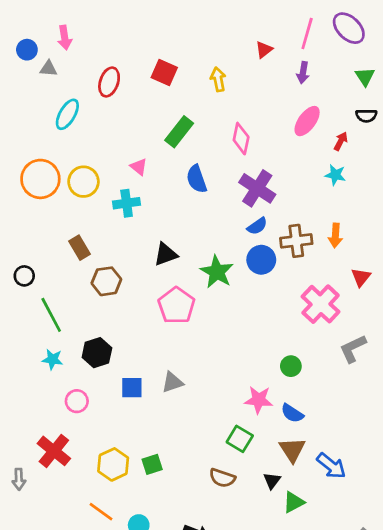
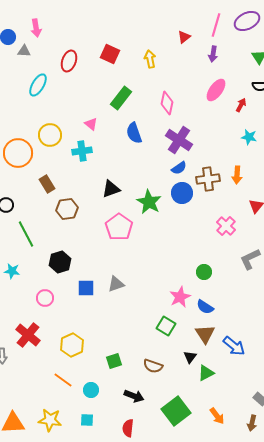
purple ellipse: (349, 28) -> (247, 21), turned -70
cyan star: (335, 175) -> (249, 137), moved
orange circle: (40, 179) -> (18, 153), moved
pink cross: (321, 304) -> (226, 226), size x0.7
cyan star: (53, 359) -> (12, 271), moved
pink star: (259, 400) -> (180, 297), turned -30
green square: (152, 464) -> (114, 361), moved
brown semicircle: (222, 478) -> (153, 366), moved

